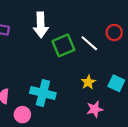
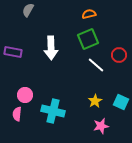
green square: (63, 45) -> (88, 39), moved
pink circle: (22, 115) -> (25, 95), moved

